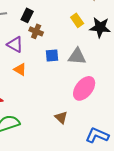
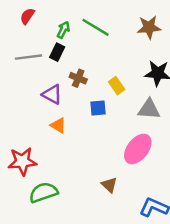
black rectangle: (27, 15) -> (57, 52), moved
yellow rectangle: (77, 20) -> (117, 86), moved
gray triangle: (77, 56) -> (149, 109), moved

